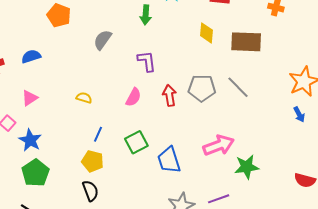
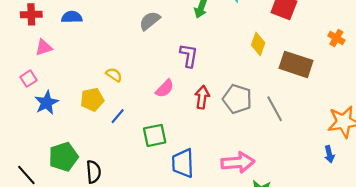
pink triangle: (30, 98) -> (44, 47), moved
yellow pentagon: (93, 161) -> (92, 100), moved, turned 30
green pentagon: (36, 173) -> (63, 157), moved

